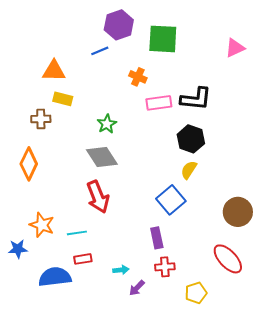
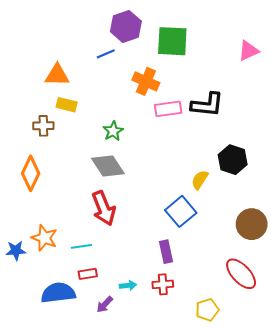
orange cross: (138, 77) -> (146, 81), size x1.4
black hexagon: (191, 139) -> (233, 160), moved
blue star: (18, 249) -> (16, 251), moved
red cross: (165, 267) -> (163, 284), moved
purple arrow: (137, 288) -> (105, 304), moved

